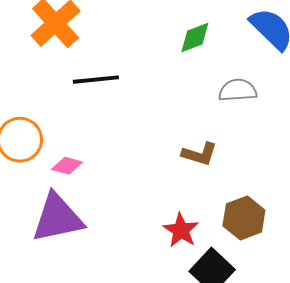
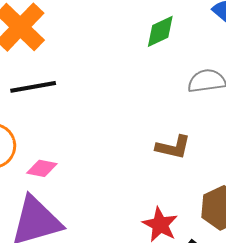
black line: (96, 80) -> (33, 87), moved

